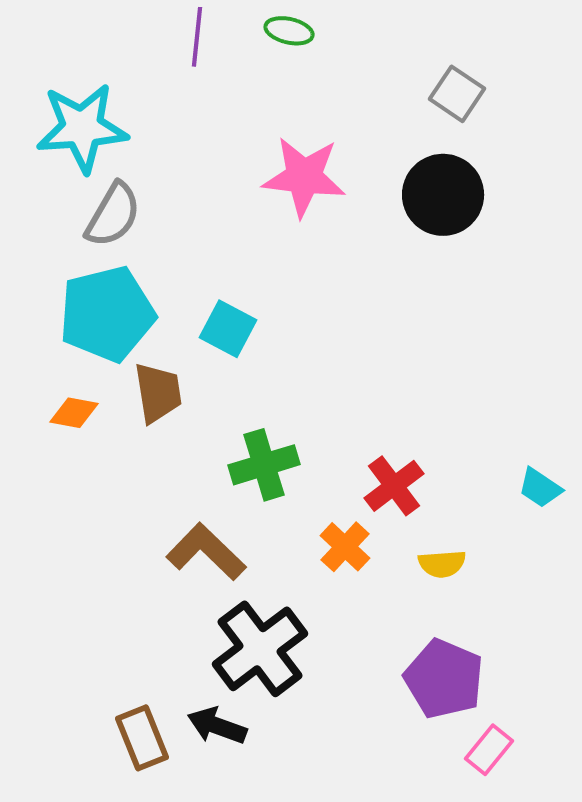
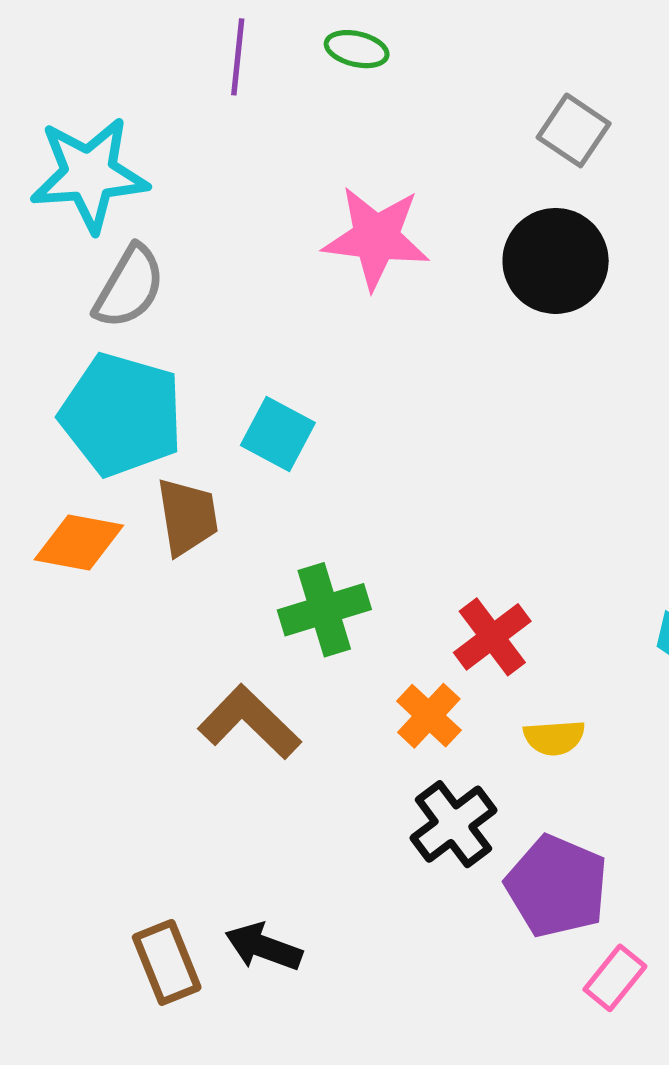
cyan pentagon: (107, 314) -> (121, 415), turned 30
orange diamond: (74, 413) -> (79, 543), size x1.4
black cross: (260, 649) -> (453, 824), moved, size x0.7

